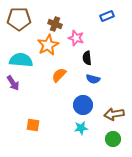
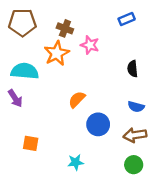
black semicircle: (87, 58) -> (132, 69), moved
orange semicircle: (59, 75) -> (77, 100), moved
blue semicircle: (93, 79) -> (136, 107), moved
orange square: (33, 125) -> (31, 143), moved
cyan star: (81, 128) -> (76, 162), moved

